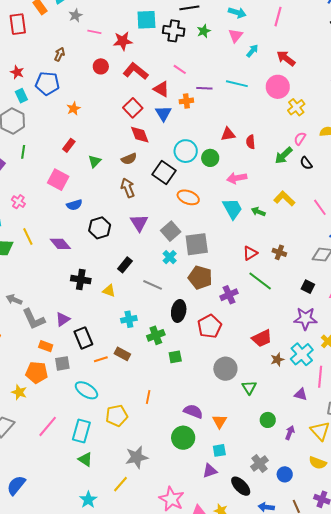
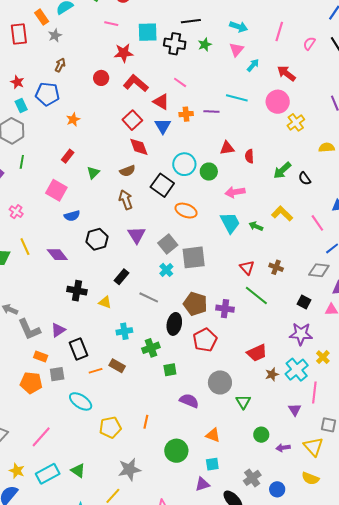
gray star: (76, 15) -> (55, 35), moved
pink line: (94, 32) -> (111, 24), moved
purple line: (204, 88) -> (211, 111), moved
pink semicircle: (300, 139) -> (309, 43), moved
red triangle: (250, 253) -> (247, 268), turned -42
brown pentagon: (200, 278) -> (195, 304), moved
purple cross: (229, 295) -> (225, 309), turned 30
yellow star: (19, 392) -> (17, 471), moved
purple triangle: (301, 394) -> (295, 410), turned 40
orange line: (148, 397) -> (146, 422), moved
purple semicircle: (193, 411) -> (189, 401), moved
orange triangle: (219, 421) -> (213, 435), turned -42
cyan rectangle: (81, 431) -> (48, 474), moved, turned 45
purple arrow: (290, 433) -> (283, 448), turned -120

